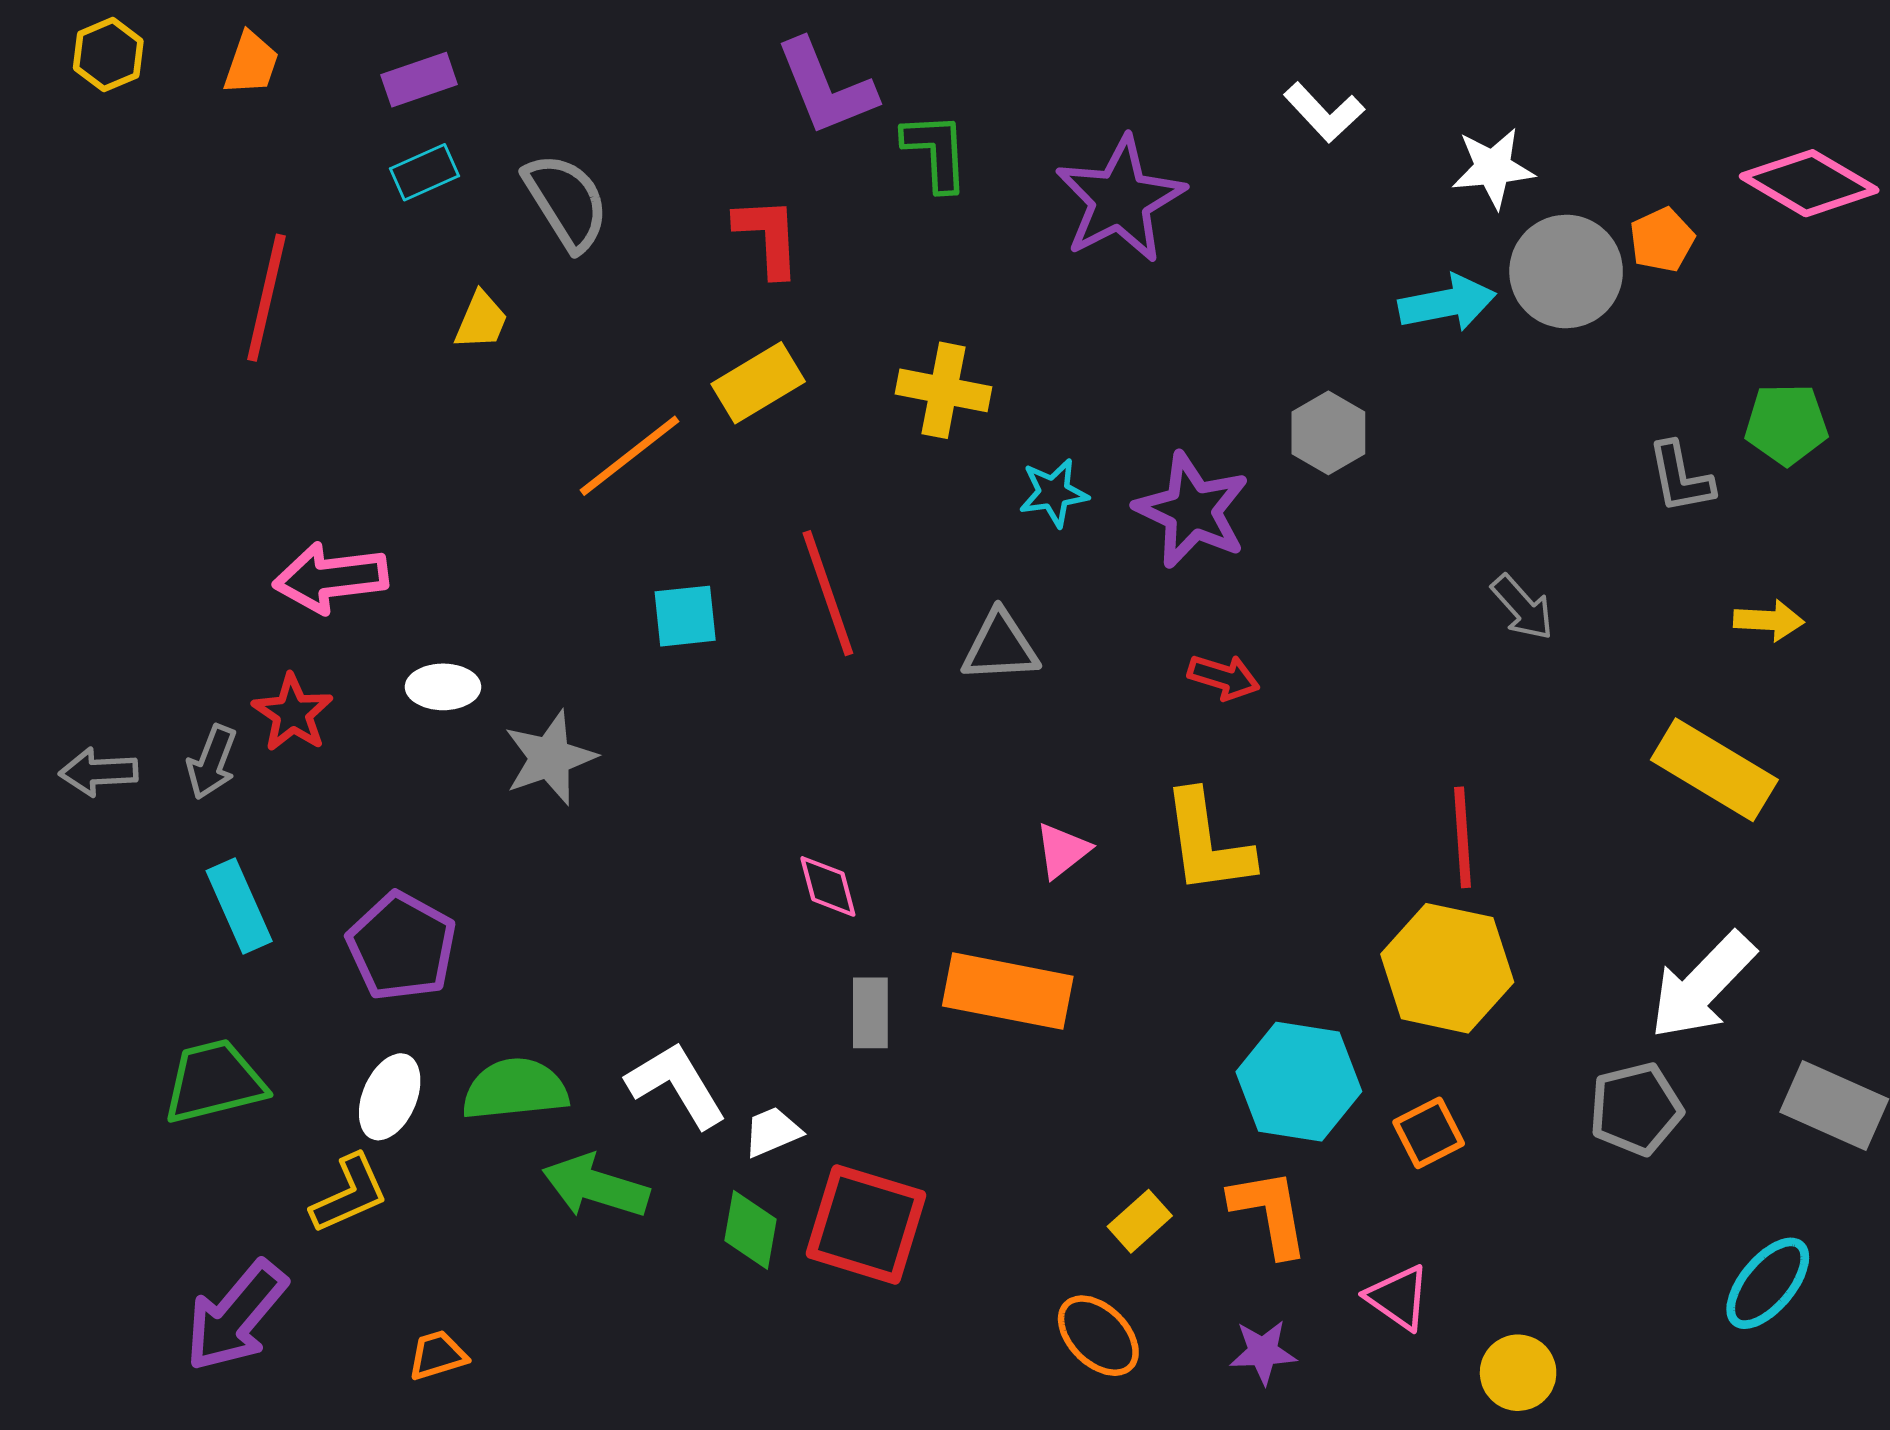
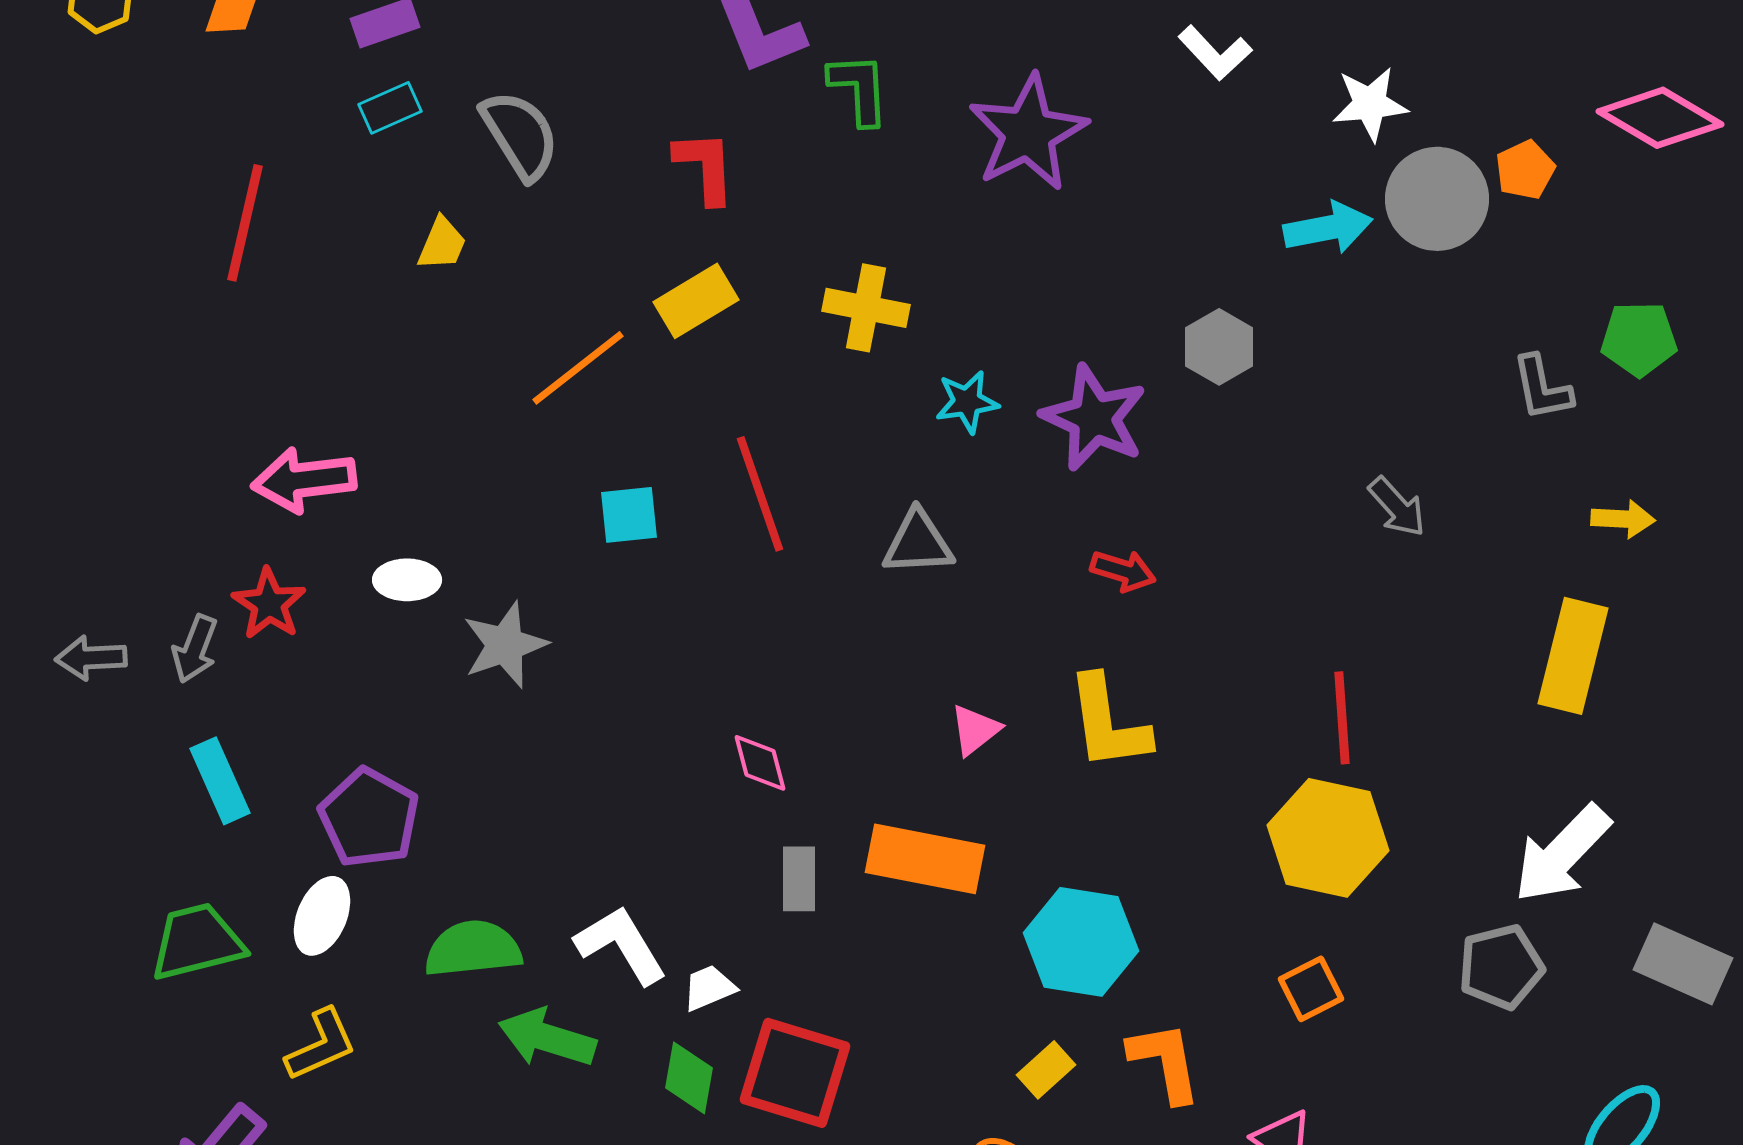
yellow rectangle: (1714, 770) -> (1573, 656), turned 73
cyan hexagon: (1299, 1082) -> (1081, 942), moved
white ellipse: (390, 1097) -> (322, 916), moved

